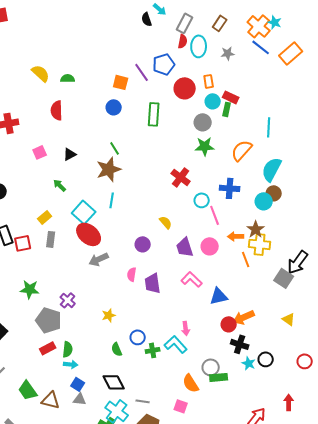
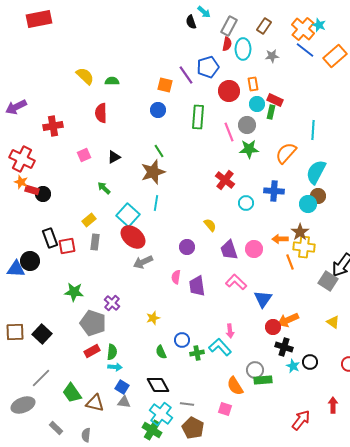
pink line: (215, 215) -> (229, 132), moved
blue triangle: (219, 296) -> (263, 299), turned -42

